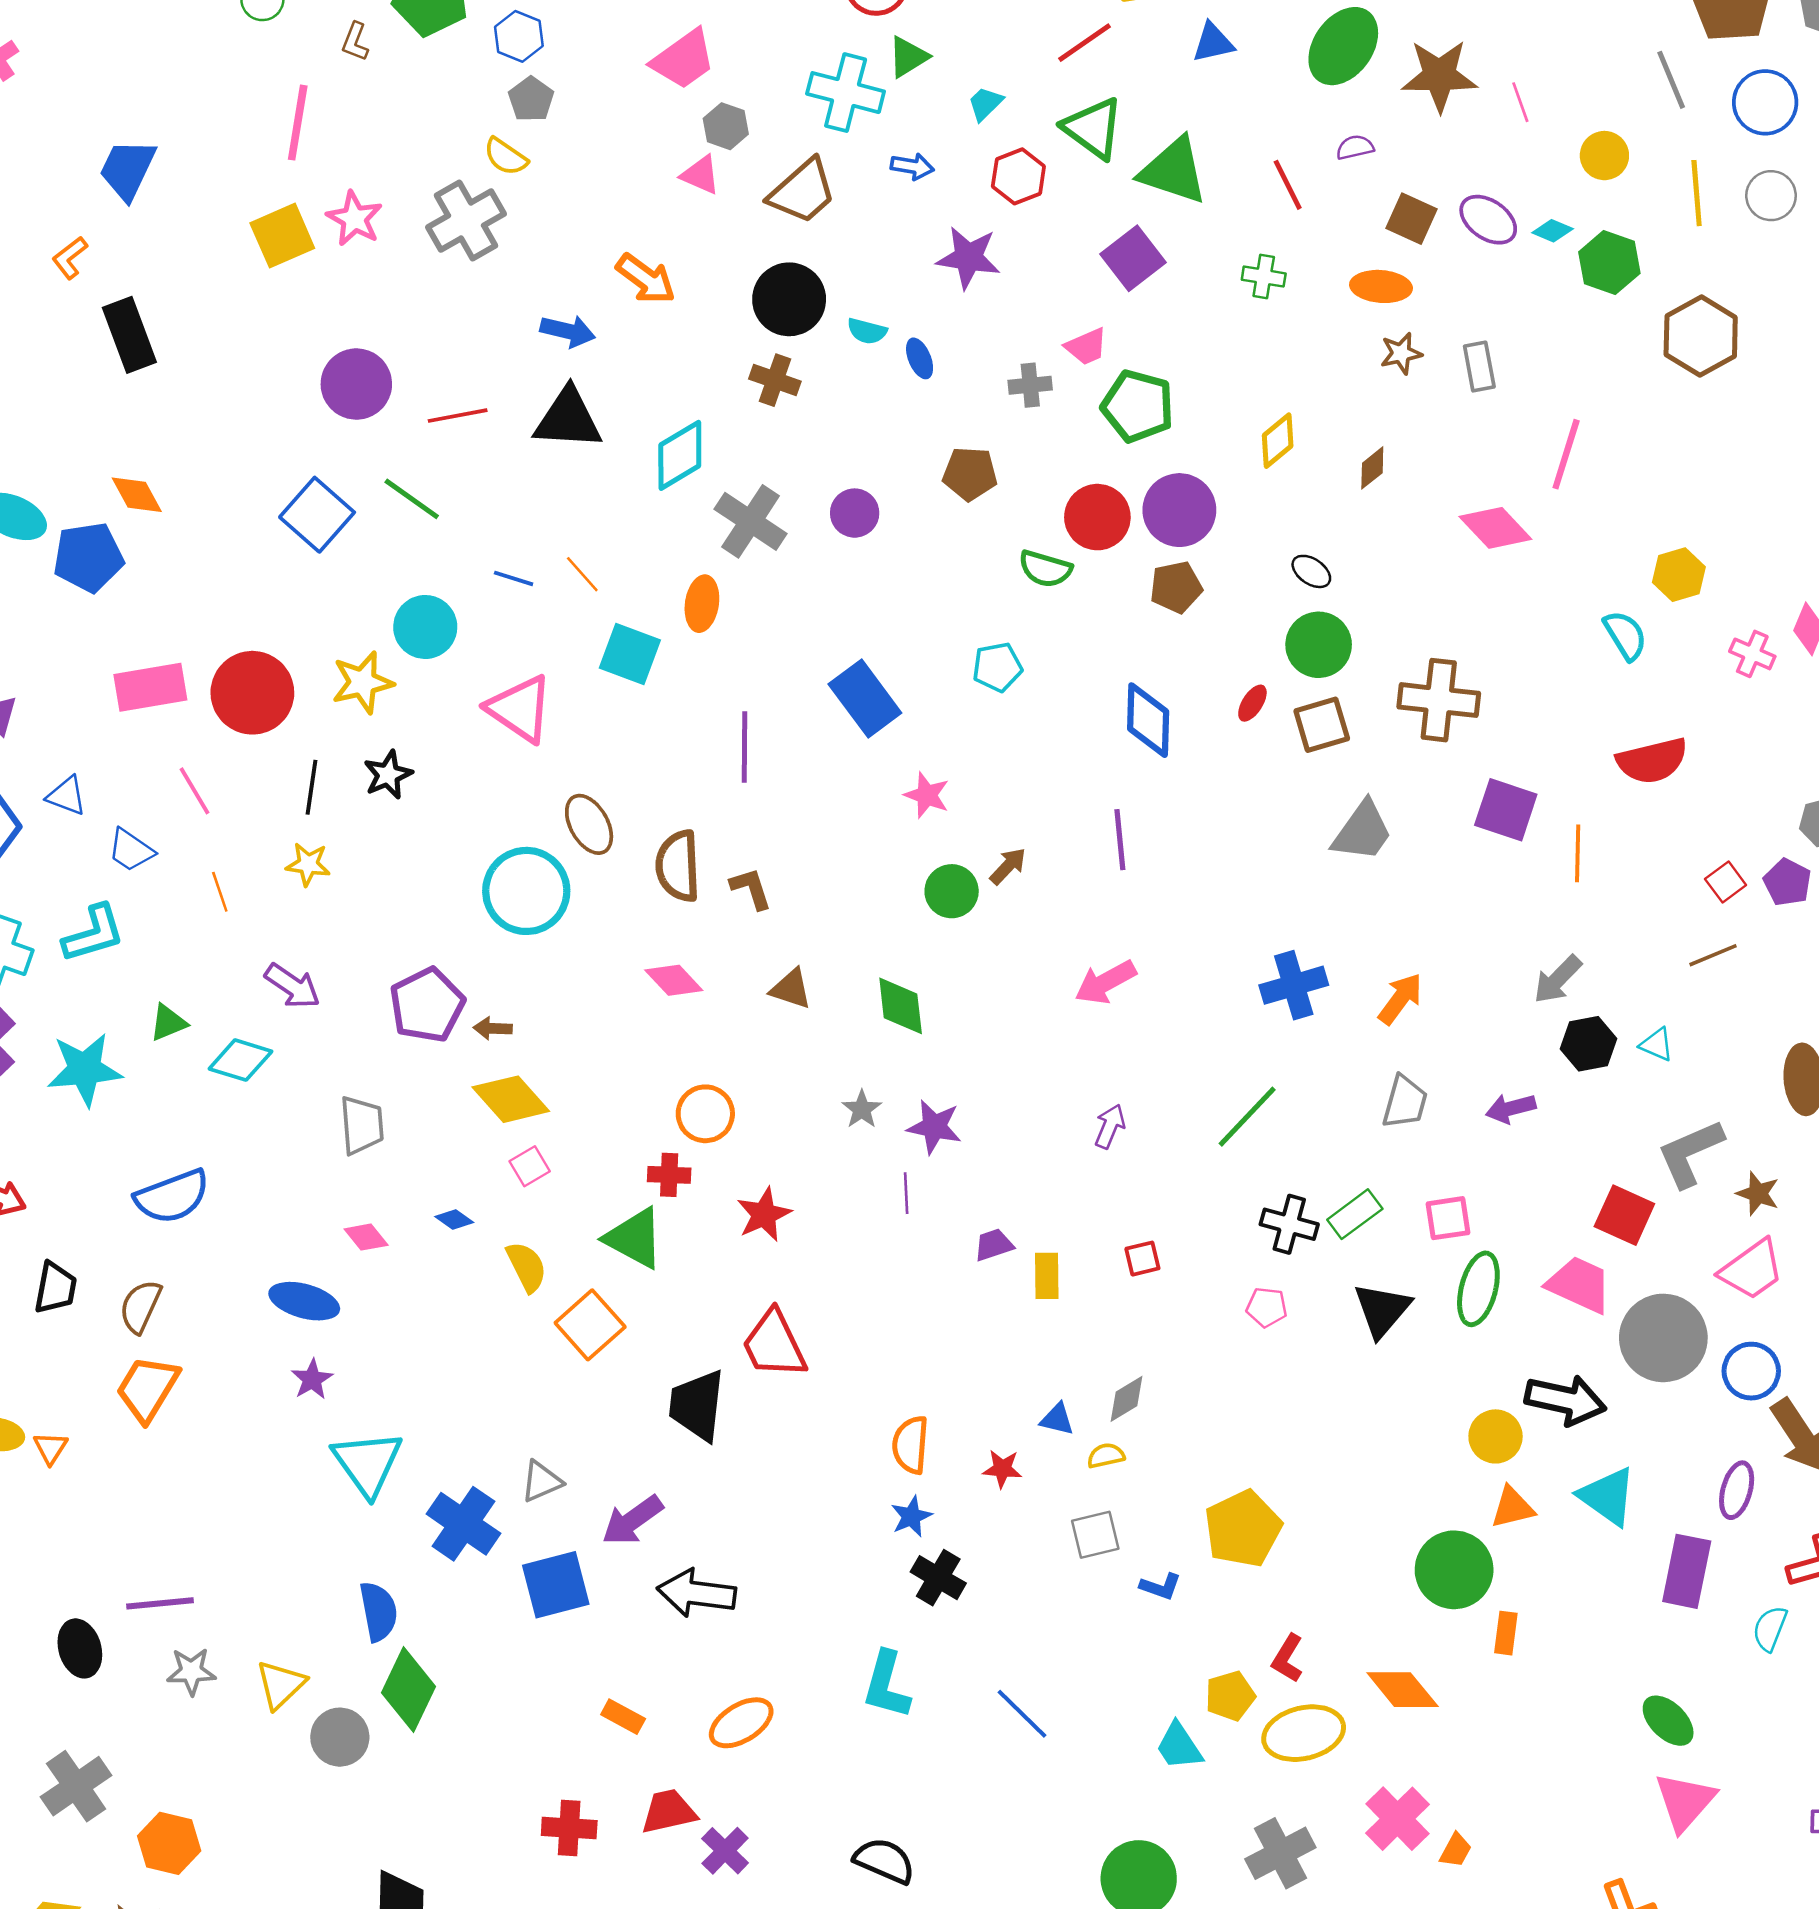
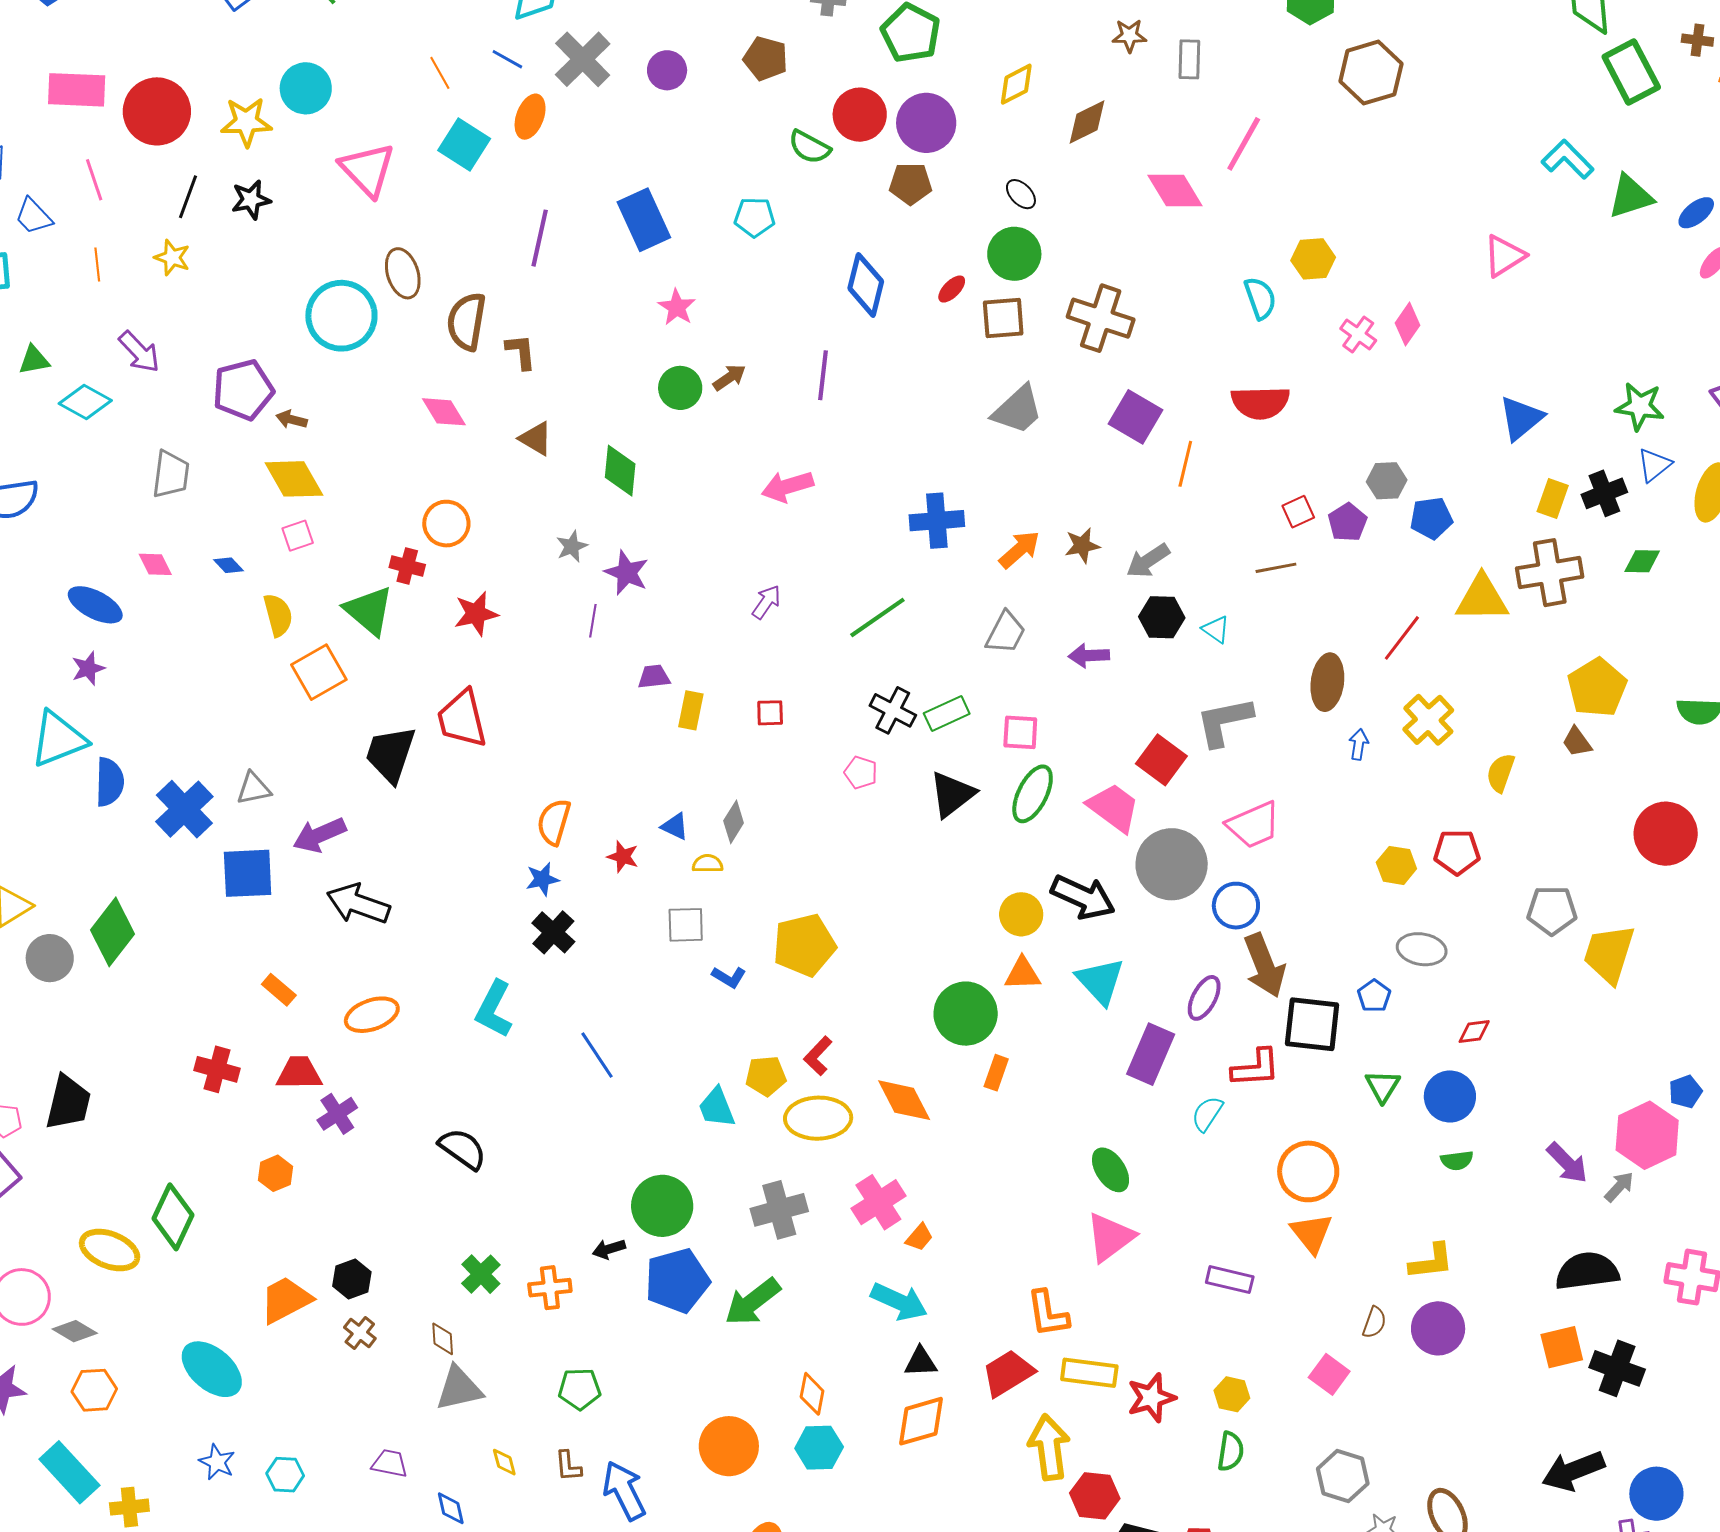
brown diamond: (1372, 468) -> (1087, 122), size x1.4
blue line: (514, 578) -> (507, 59), moved
brown star: (1758, 1193) -> (1082, 545), moved, turned 30
gray diamond: (1126, 1399) -> (734, 822), turned -39
cyan triangle: (367, 1463) -> (58, 739), moved, turned 32
blue semicircle: (378, 1611) -> (110, 782), moved

